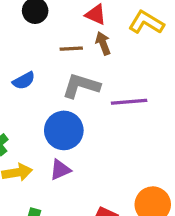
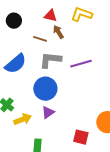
brown line: (71, 49) -> (40, 39), turned 32
blue semicircle: (24, 81) -> (16, 64), size x1.6

